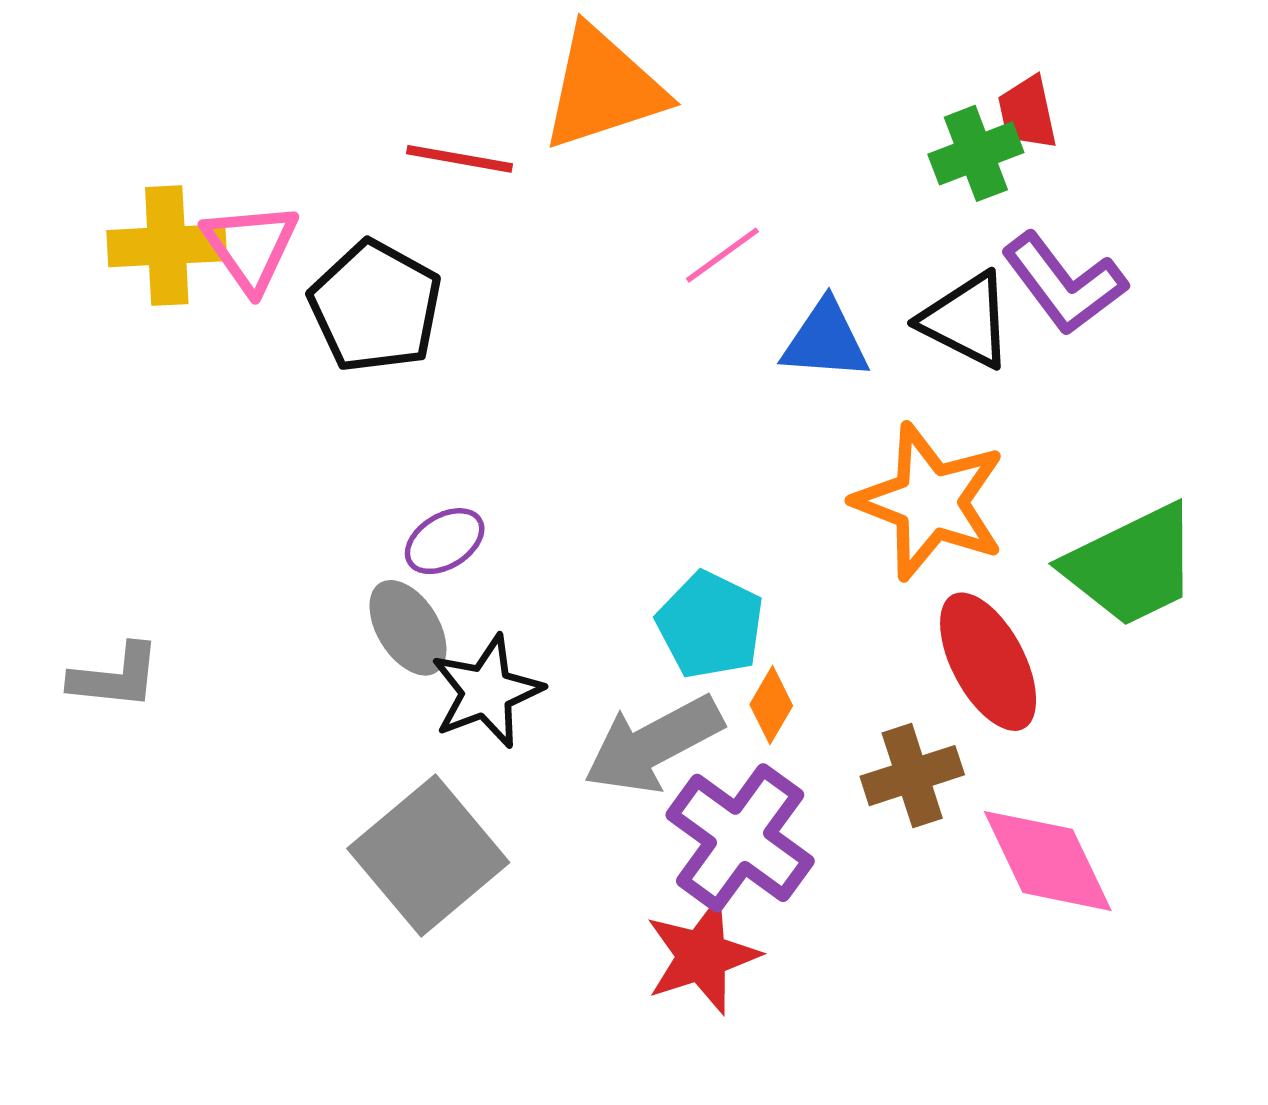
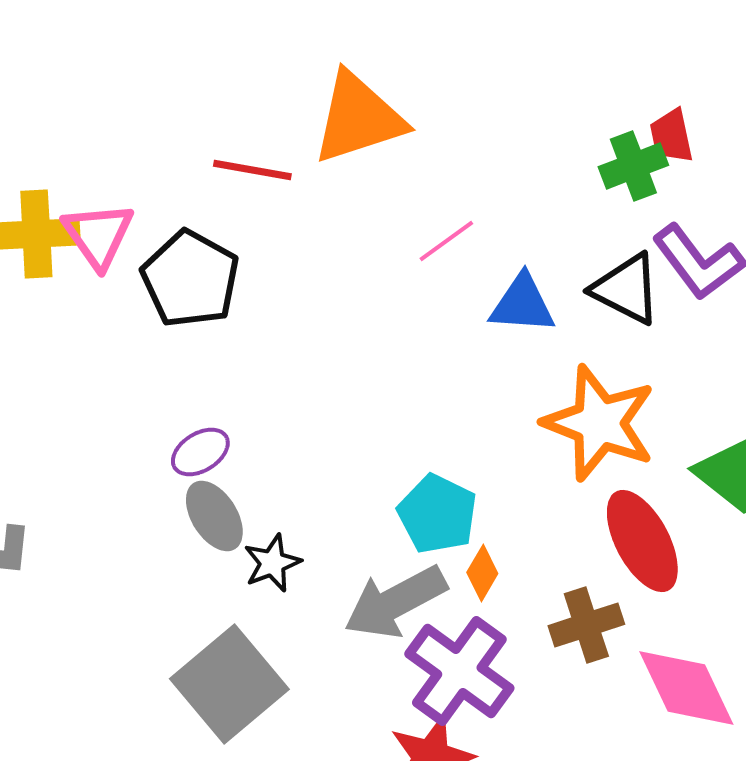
purple ellipse: (445, 541) -> (200, 452), moved
black star: (487, 692) -> (272, 563), size x0.7

